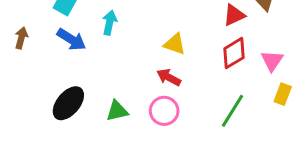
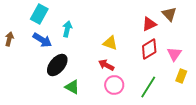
black ellipse: (68, 103) -> (57, 65), moved
green triangle: (117, 111) -> (72, 87), turned 42
pink circle: (164, 111) -> (114, 85), moved

